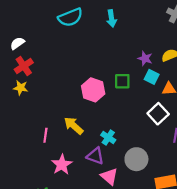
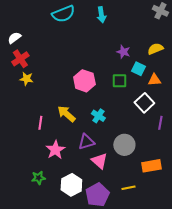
purple star: (145, 58) -> (123, 52), moved
green square: (122, 81) -> (119, 81), moved
yellow star: (21, 88) -> (26, 79), moved
cyan cross: (108, 138) -> (98, 116), moved
purple triangle: (95, 156) -> (86, 142), turned -36

